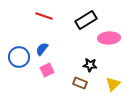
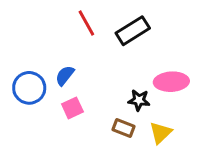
red line: (44, 16) -> (86, 23), moved, turned 42
pink ellipse: (109, 38) -> (171, 82), moved
yellow triangle: (113, 84) -> (161, 133), moved

